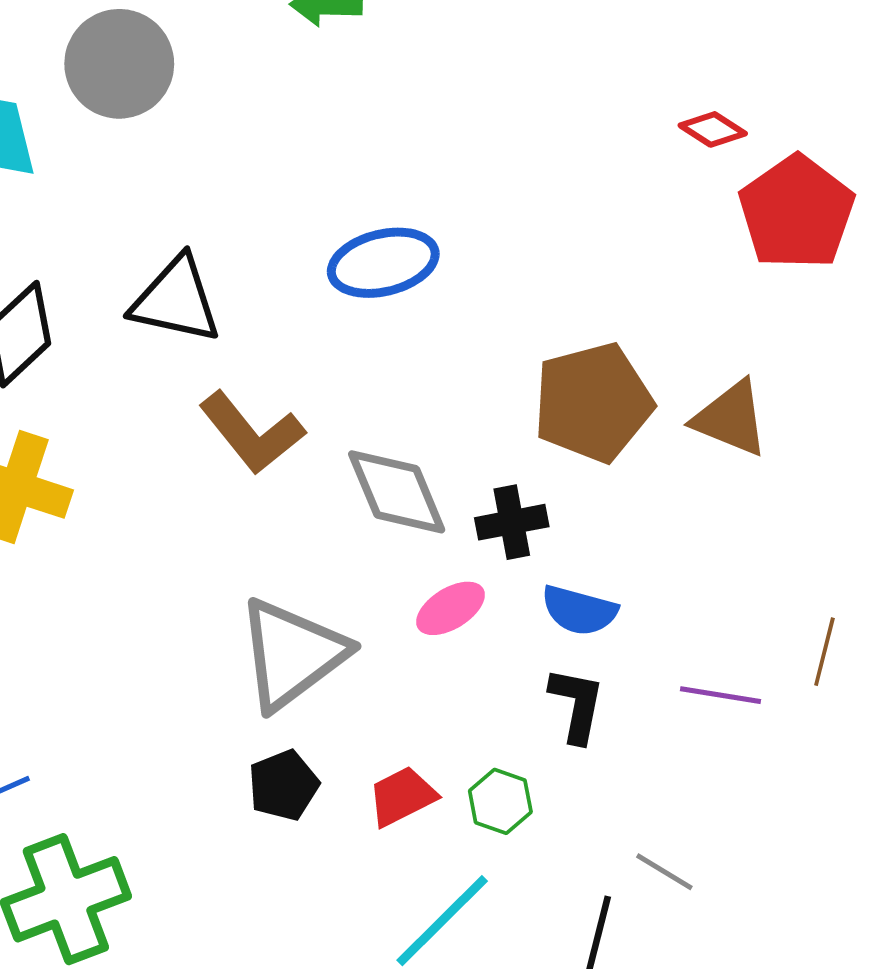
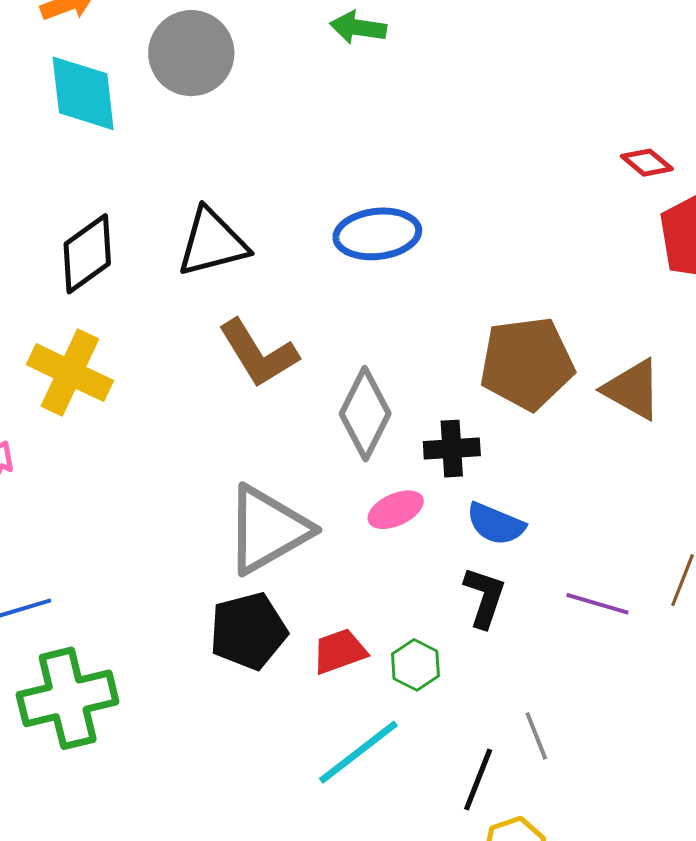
black triangle: (176, 300) -> (212, 243), turned -34
gray diamond: (397, 492) -> (365, 414), turned 42
black pentagon: (283, 785) -> (248, 631), size x1.4
gray line: (664, 872) -> (536, 736), turned 30

